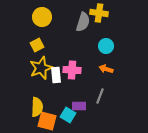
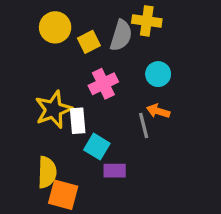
yellow square: (37, 45) -> (89, 42), moved
pink cross: (72, 70) -> (103, 84), moved, turned -30
gray line: (100, 96) -> (144, 126), moved, turned -35
cyan square: (68, 115) -> (97, 147), moved

